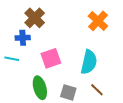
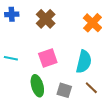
brown cross: (35, 18) -> (46, 19), moved
blue cross: (23, 38) -> (12, 14), moved

